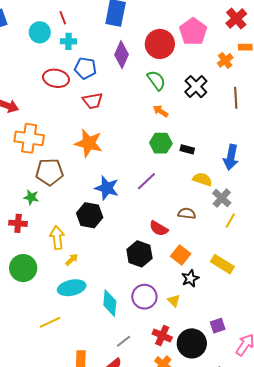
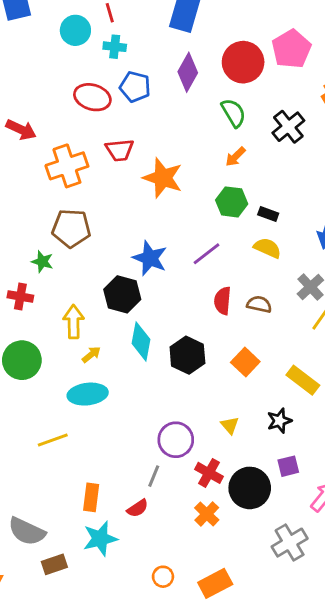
red trapezoid: (93, 101) -> (120, 150), moved
orange arrow: (161, 111) -> (235, 157), turned -84
orange cross: (29, 138) -> (67, 166), moved, turned -32
orange star: (89, 143) -> (163, 178), moved
yellow semicircle: (202, 179) -> (267, 248), moved
red semicircle: (159, 228) -> (223, 301), moved, turned 60
black star: (190, 278) -> (279, 421), moved
purple circle: (144, 297) -> (176, 440), moved
cyan diamond: (110, 303) -> (141, 341), moved
gray line: (124, 341) -> (154, 476), turned -35

